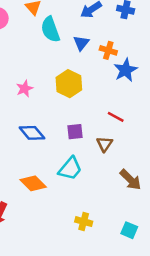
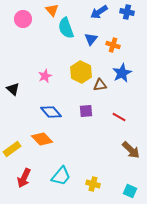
blue star: (126, 70) -> (122, 73), moved
red line: (116, 117) -> (119, 117), moved
brown triangle: (105, 144) -> (100, 85), moved, turned 48
cyan trapezoid: (70, 169) -> (61, 176), moved
orange diamond: (33, 183) -> (42, 139), moved

